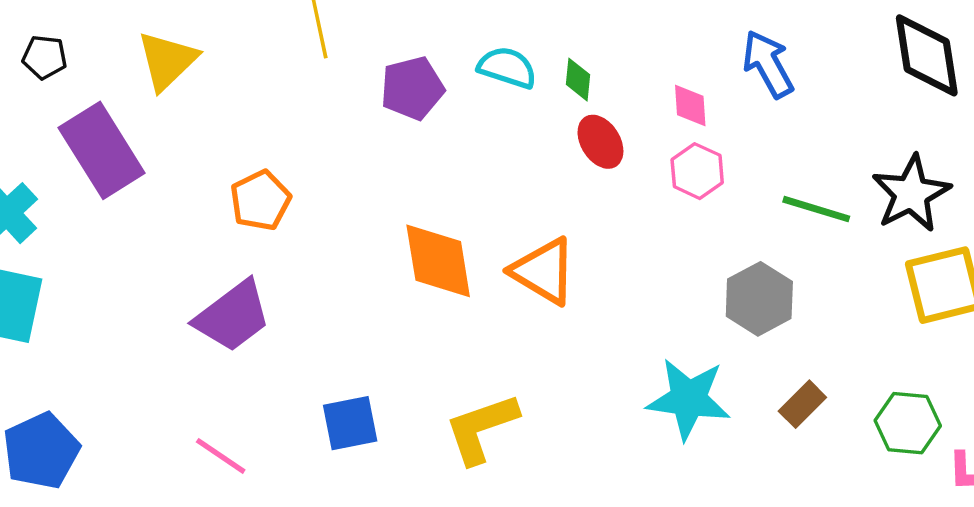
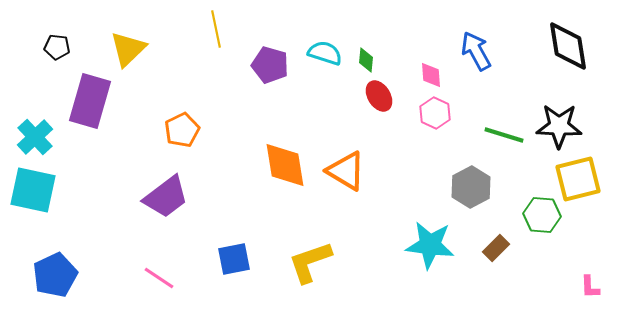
purple pentagon: (412, 88) -> (270, 65), turned 30
purple rectangle: (102, 150) -> (90, 101), turned 48
black star: (911, 194) -> (559, 126), turned 30
green hexagon: (908, 423) -> (542, 215), moved

